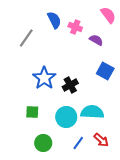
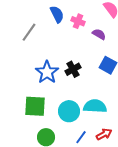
black cross: (70, 85) -> (73, 69), moved
green square: (32, 112) -> (35, 106), size x1.6
red arrow: (101, 140) -> (104, 134), turned -70

